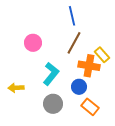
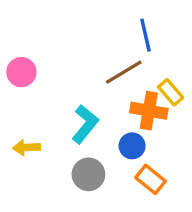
blue line: (72, 16) -> (145, 35), moved
pink circle: (33, 43) -> (21, 72), moved
brown line: (74, 43) -> (124, 72), turned 30

